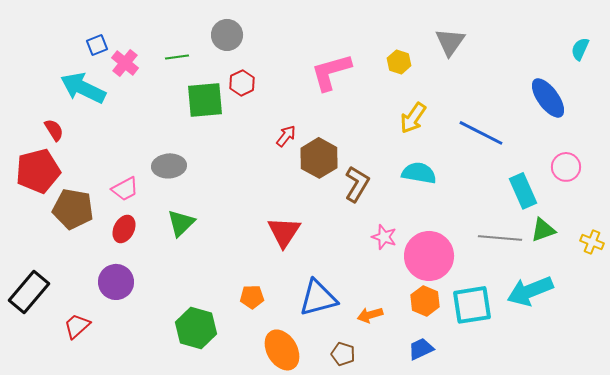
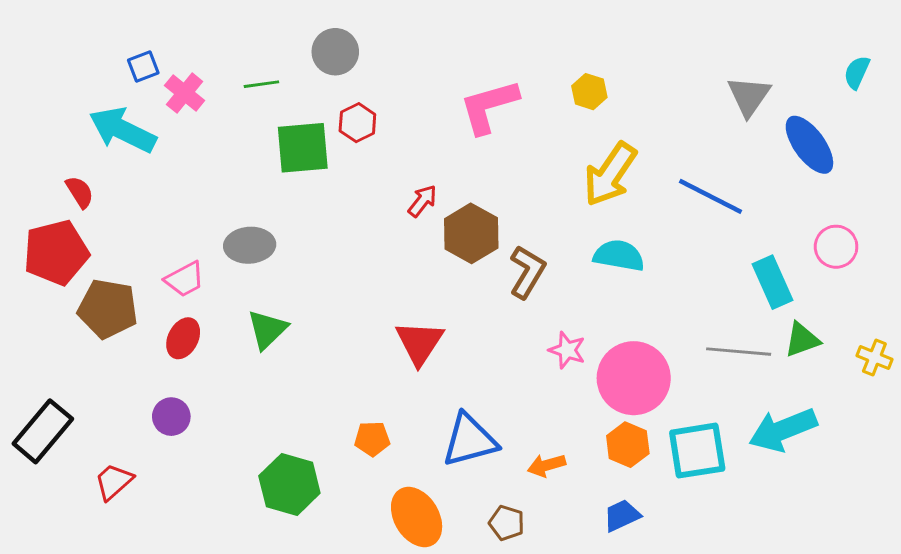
gray triangle: (450, 42) -> (749, 96), moved
yellow arrow: (413, 118) -> (610, 174), size x1.4
purple circle: (116, 282) -> (171, 417), size x0.7

